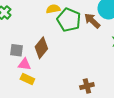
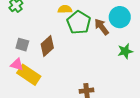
pink triangle: (24, 64) -> (17, 65), moved
yellow rectangle: (27, 79) -> (29, 75), size x1.6

